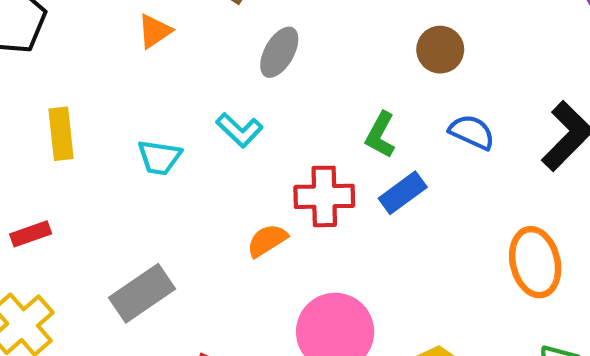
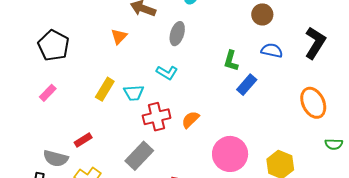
brown circle: (440, 50) -> (262, 14), moved
yellow rectangle: (61, 134) -> (105, 89), moved, turned 50
red cross: (324, 196) -> (157, 117), moved

